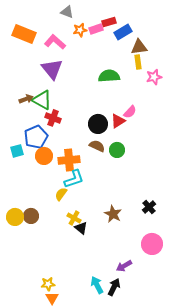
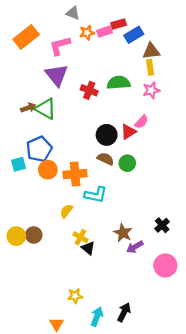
orange rectangle: (24, 34) -> (26, 37), turned -60
pink L-shape: (55, 42) -> (60, 46), turned -55
pink star: (154, 77) -> (151, 90), moved
red cross: (53, 118) -> (89, 90), moved
cyan L-shape: (74, 179) -> (96, 195), moved, turned 30
purple arrow: (124, 266) -> (135, 247), moved
yellow star: (48, 284) -> (75, 296), moved
cyan arrow: (97, 285) -> (97, 317), moved, turned 48

